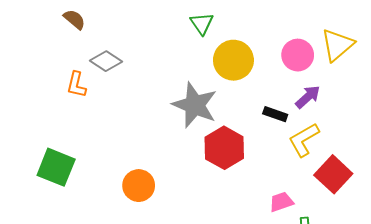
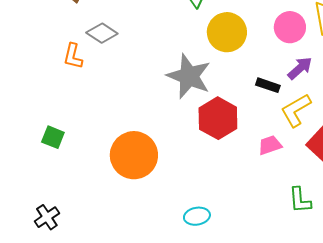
green square: (56, 167) -> (53, 137), size x0.6
orange circle: (139, 186) -> (134, 155), size x1.5
pink trapezoid: (281, 202) -> (270, 145), moved

